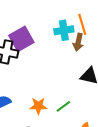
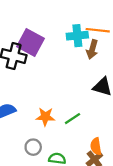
orange line: (82, 24) -> (98, 30), turned -70
purple square: (21, 39) -> (30, 43), turned -35

